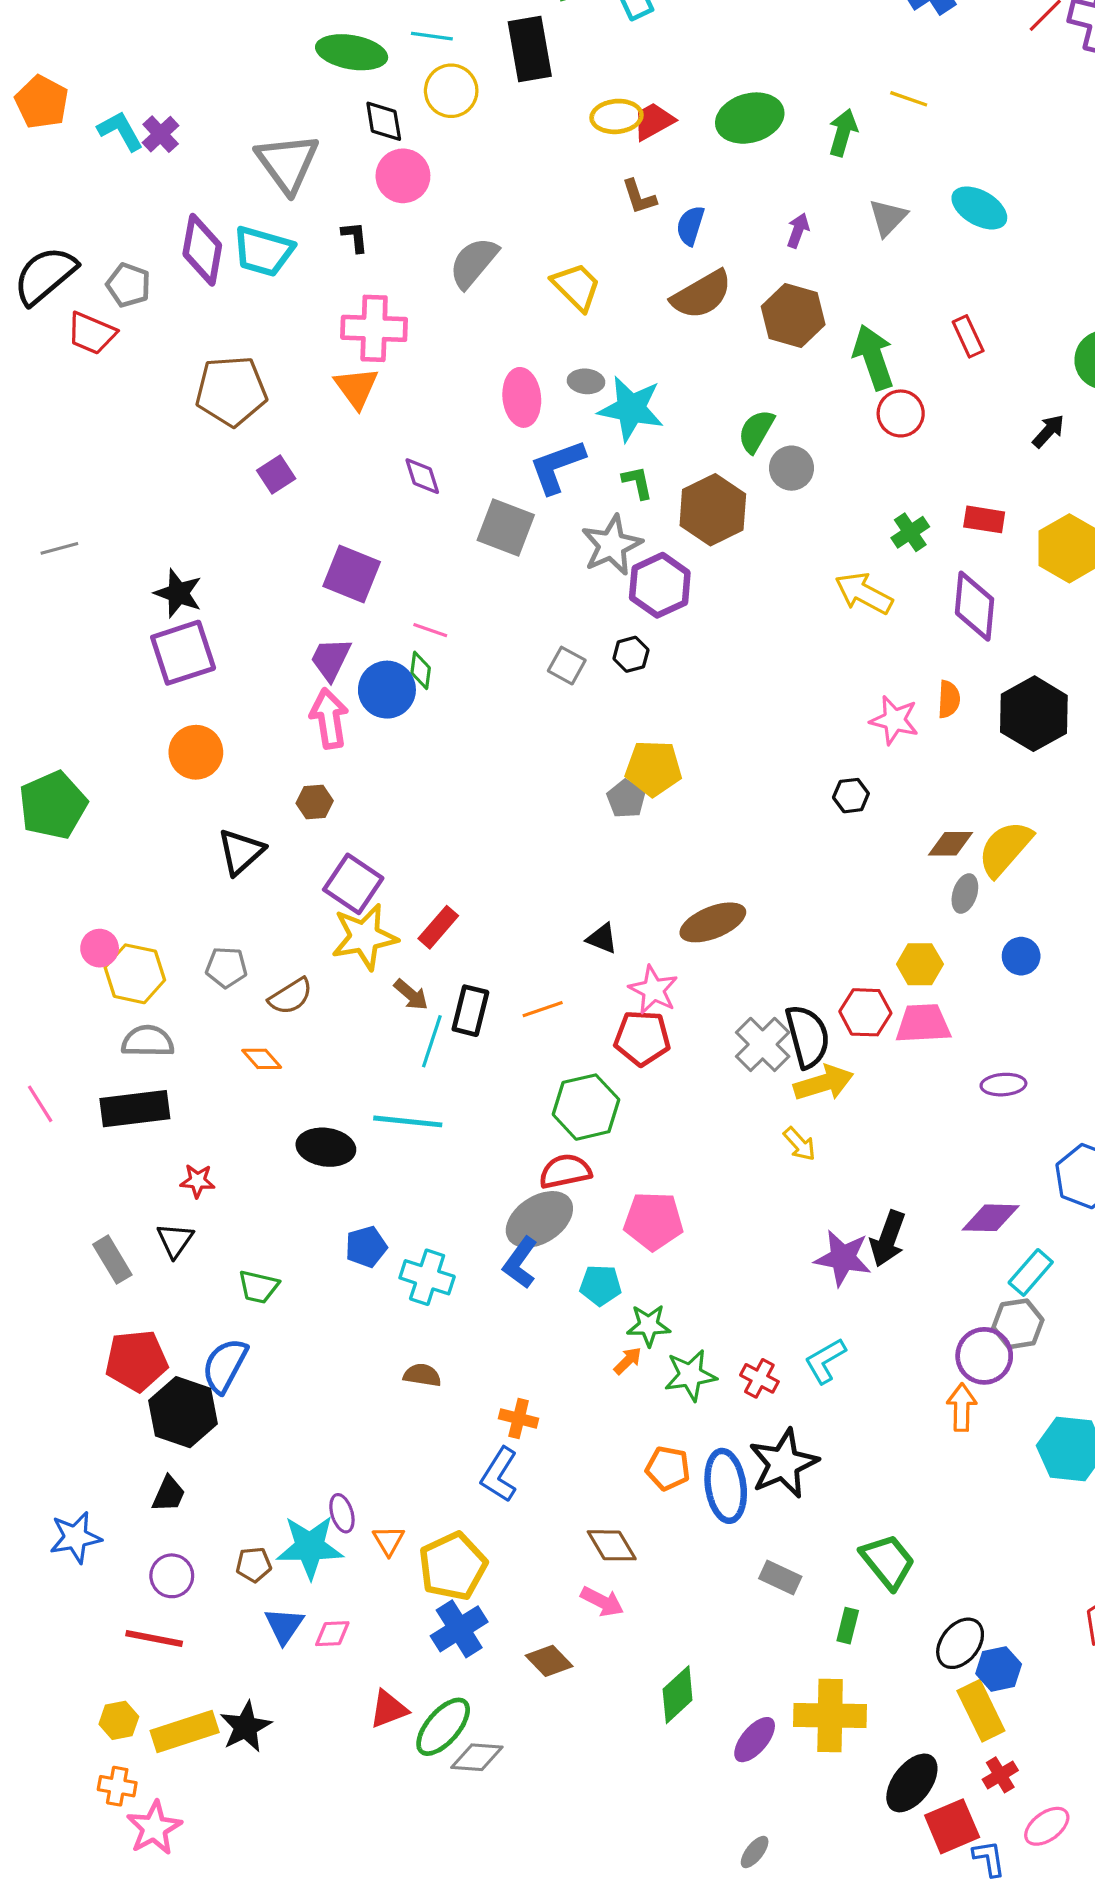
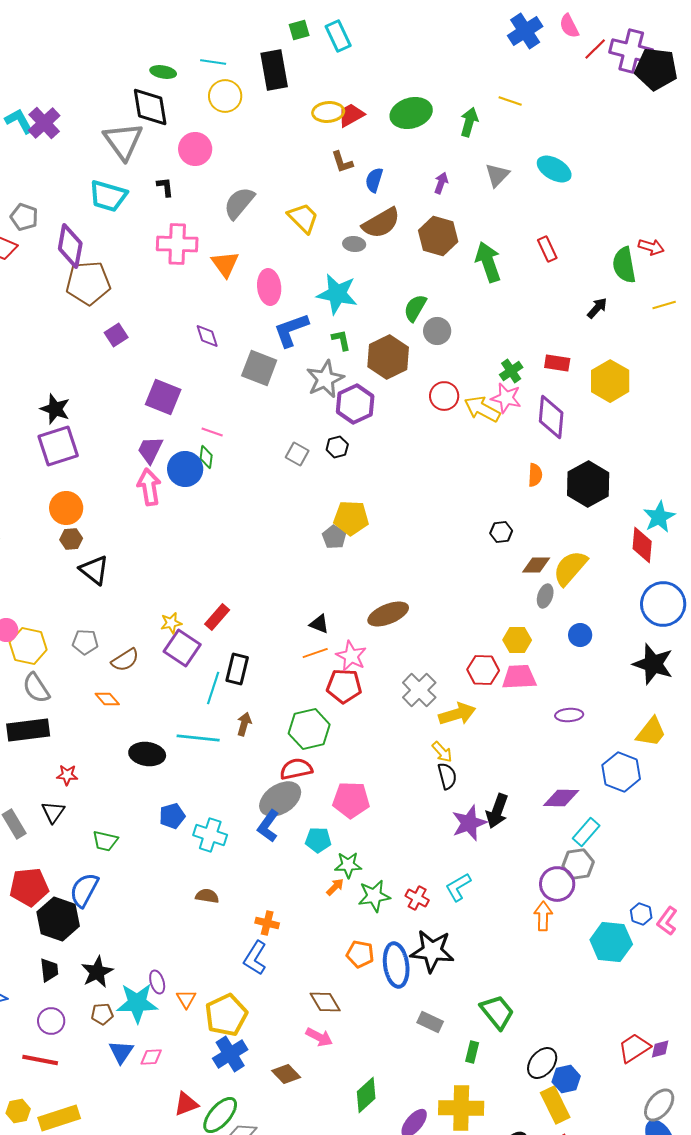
green ellipse: (352, 52) -> (163, 72), size x0.6
black diamond: (384, 121) -> (150, 107), moved, size x1.5
purple cross: (161, 134) -> (44, 123), size x1.4
purple diamond: (202, 250) -> (70, 246), moved
gray ellipse: (586, 381) -> (354, 244), moved
orange triangle: (356, 388) -> (225, 264), moved
red circle: (901, 413) -> (444, 396), moved
pink star: (894, 720) -> (506, 398), moved
black hexagon: (851, 796) -> (501, 532), moved
brown hexagon: (315, 802) -> (71, 539), moved
black triangle: (241, 852) -> (94, 570), turned -40
purple square: (353, 884) -> (182, 648), moved
yellow star: (364, 937) -> (171, 623), size x0.5
brown arrow: (411, 995) -> (244, 724), moved, turned -115
orange line: (543, 1009) -> (315, 653), moved
black semicircle: (808, 1036) -> (447, 776), moved, size x0.7
gray semicircle: (148, 1041) -> (36, 688), turned -124
purple star: (843, 1258) -> (469, 823), turned -30
black star: (783, 1463) -> (432, 951), turned 30
black trapezoid: (169, 1494) -> (49, 970), turned -30
black star: (246, 1727) -> (97, 972), moved

